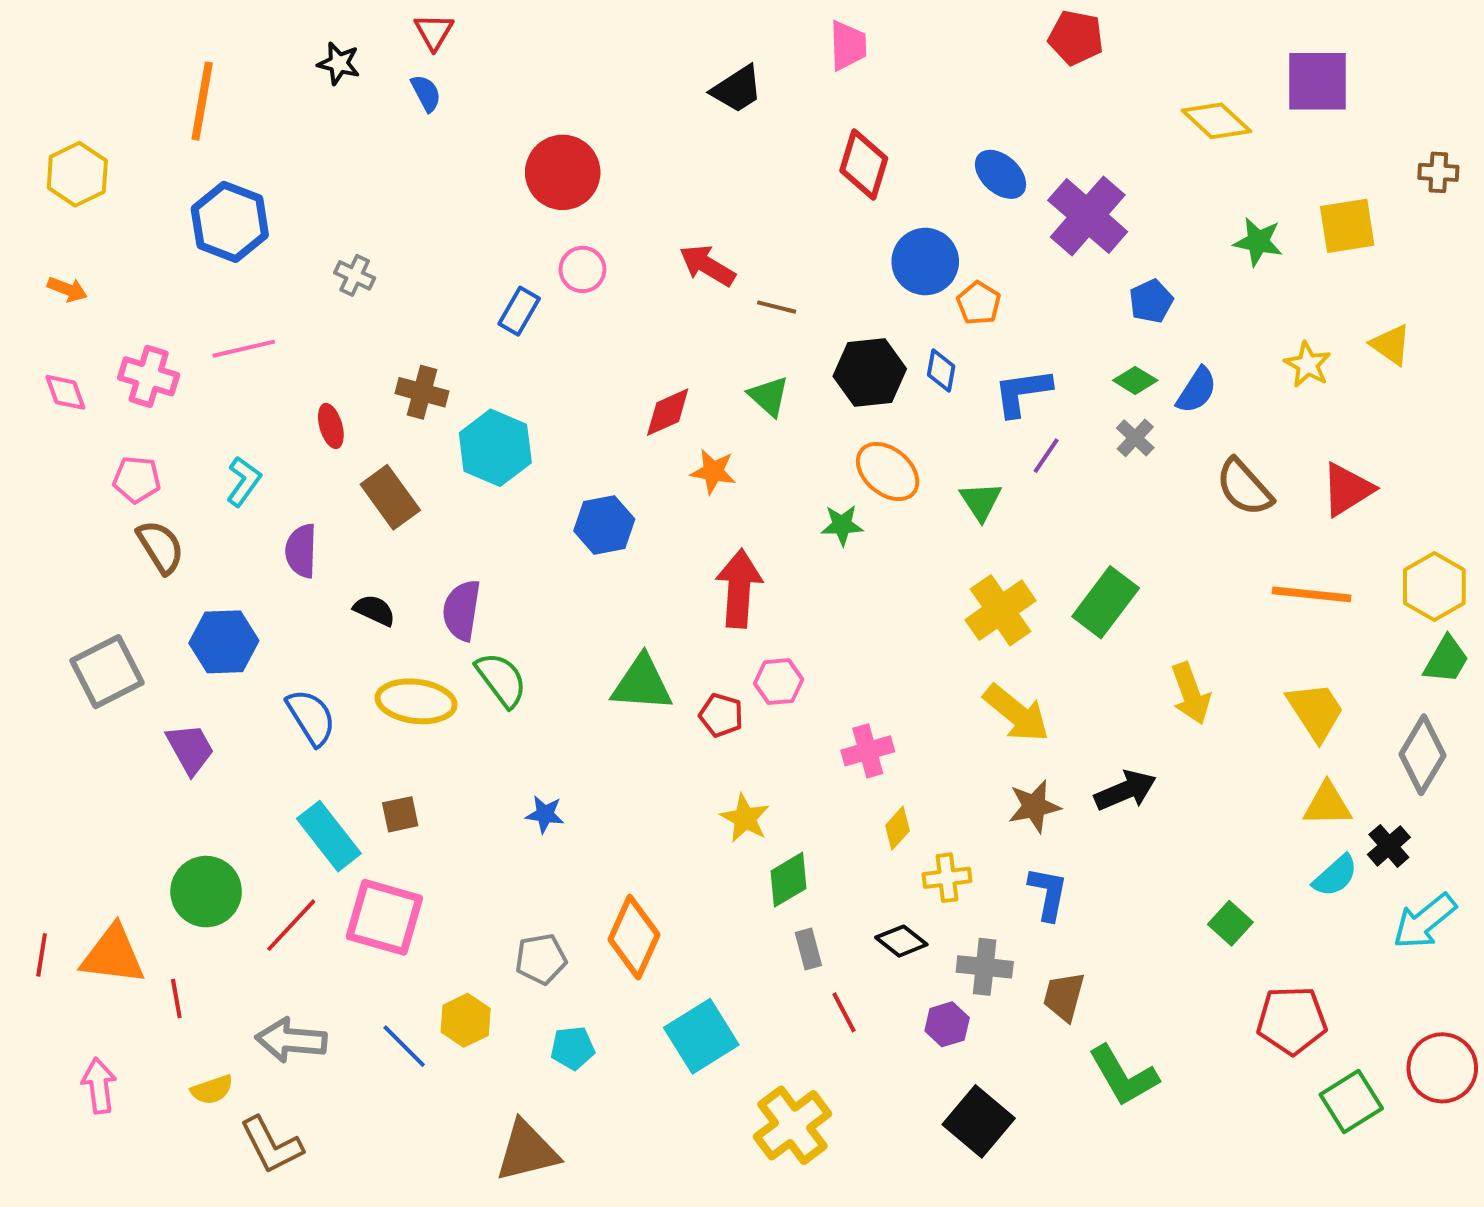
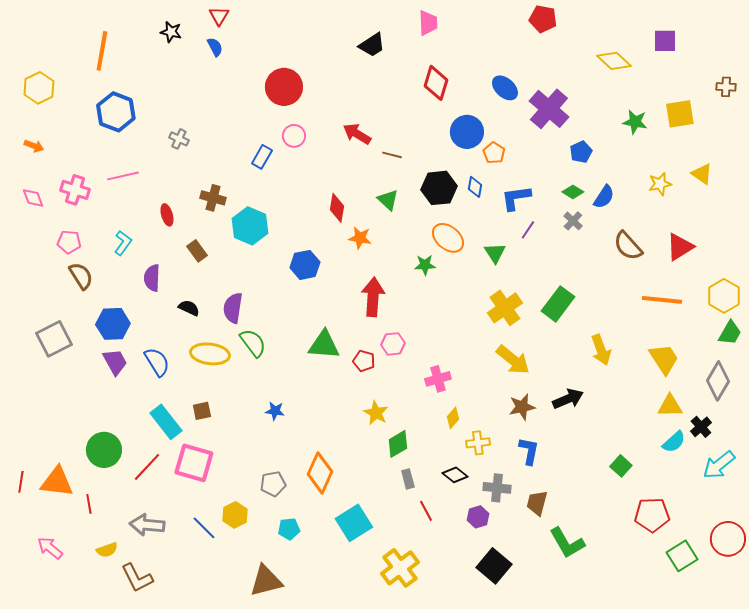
purple square: (1317, 81) -> (665, 41), size x0.7
yellow star: (1308, 365) -> (660, 184), turned 30
red diamond: (668, 412) -> (337, 208), turned -56
brown rectangle: (390, 497) -> (197, 251), size x0.7
purple trapezoid: (190, 749) -> (115, 362), moved
pink arrow: (99, 1086) -> (50, 548), turned -44

